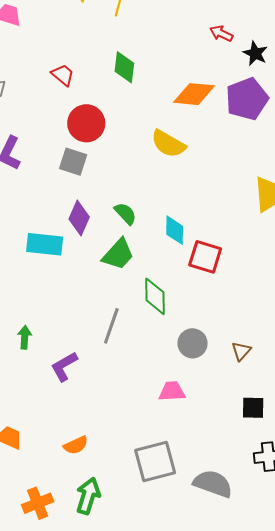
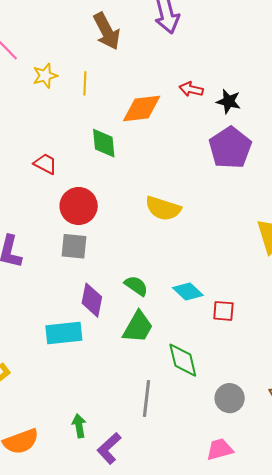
orange diamond: (194, 94) -> (142, 109), moved
cyan diamond: (175, 230) -> (188, 291), turned -36
red square: (205, 257) -> (223, 311), size x0.7
green arrow: (25, 337) -> (79, 426), moved

